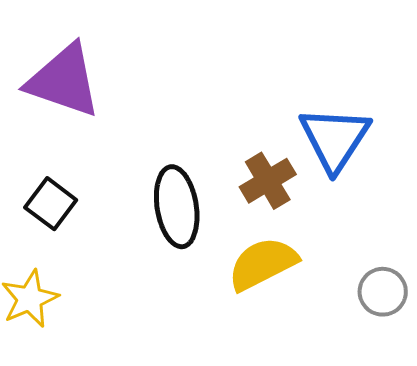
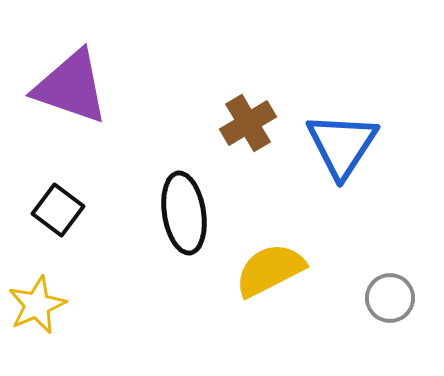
brown cross: (268, 181) -> (248, 123), moved

